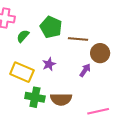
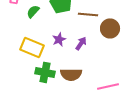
purple arrow: (85, 70) -> (81, 43), moved

